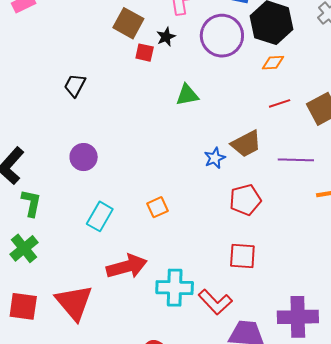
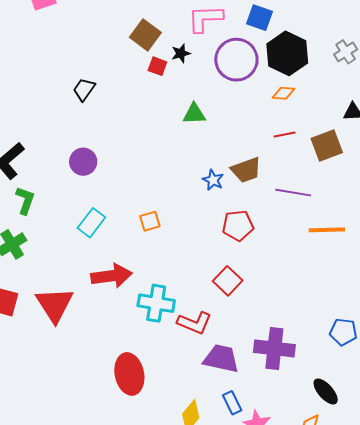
blue star: (215, 158) -> (213, 180), turned -30
red square: (242, 256) -> (228, 281), turned 32
red L-shape: (215, 302) -> (194, 323), turned -32

